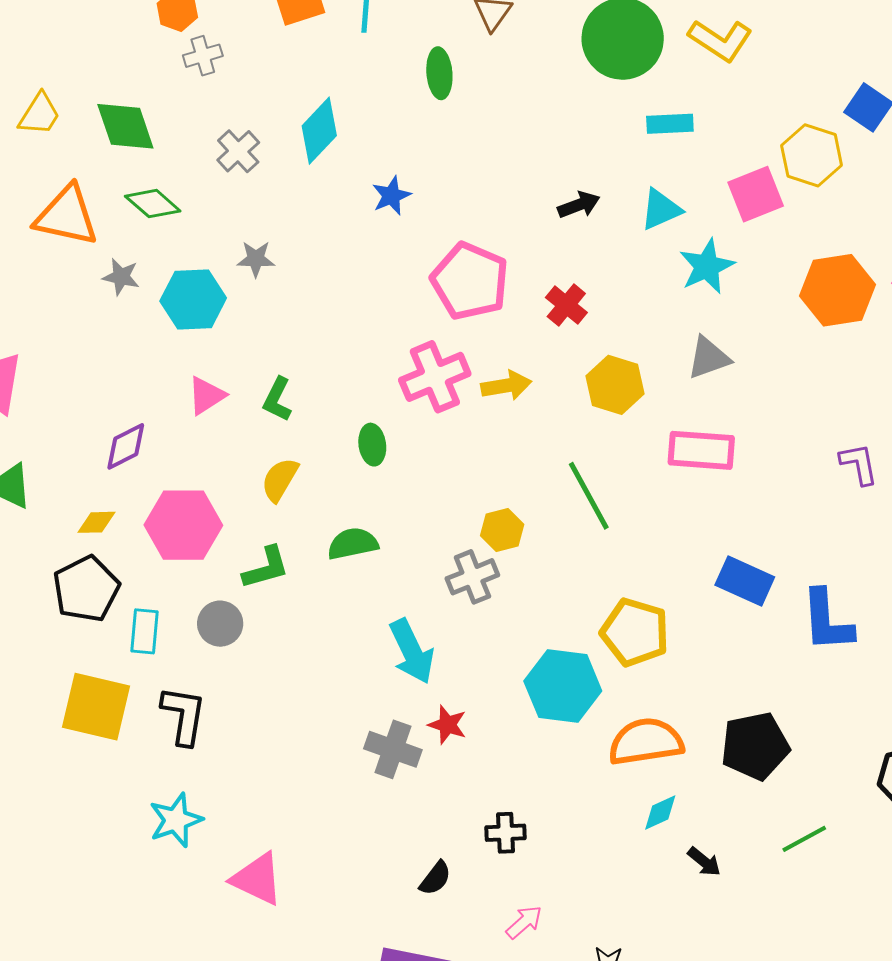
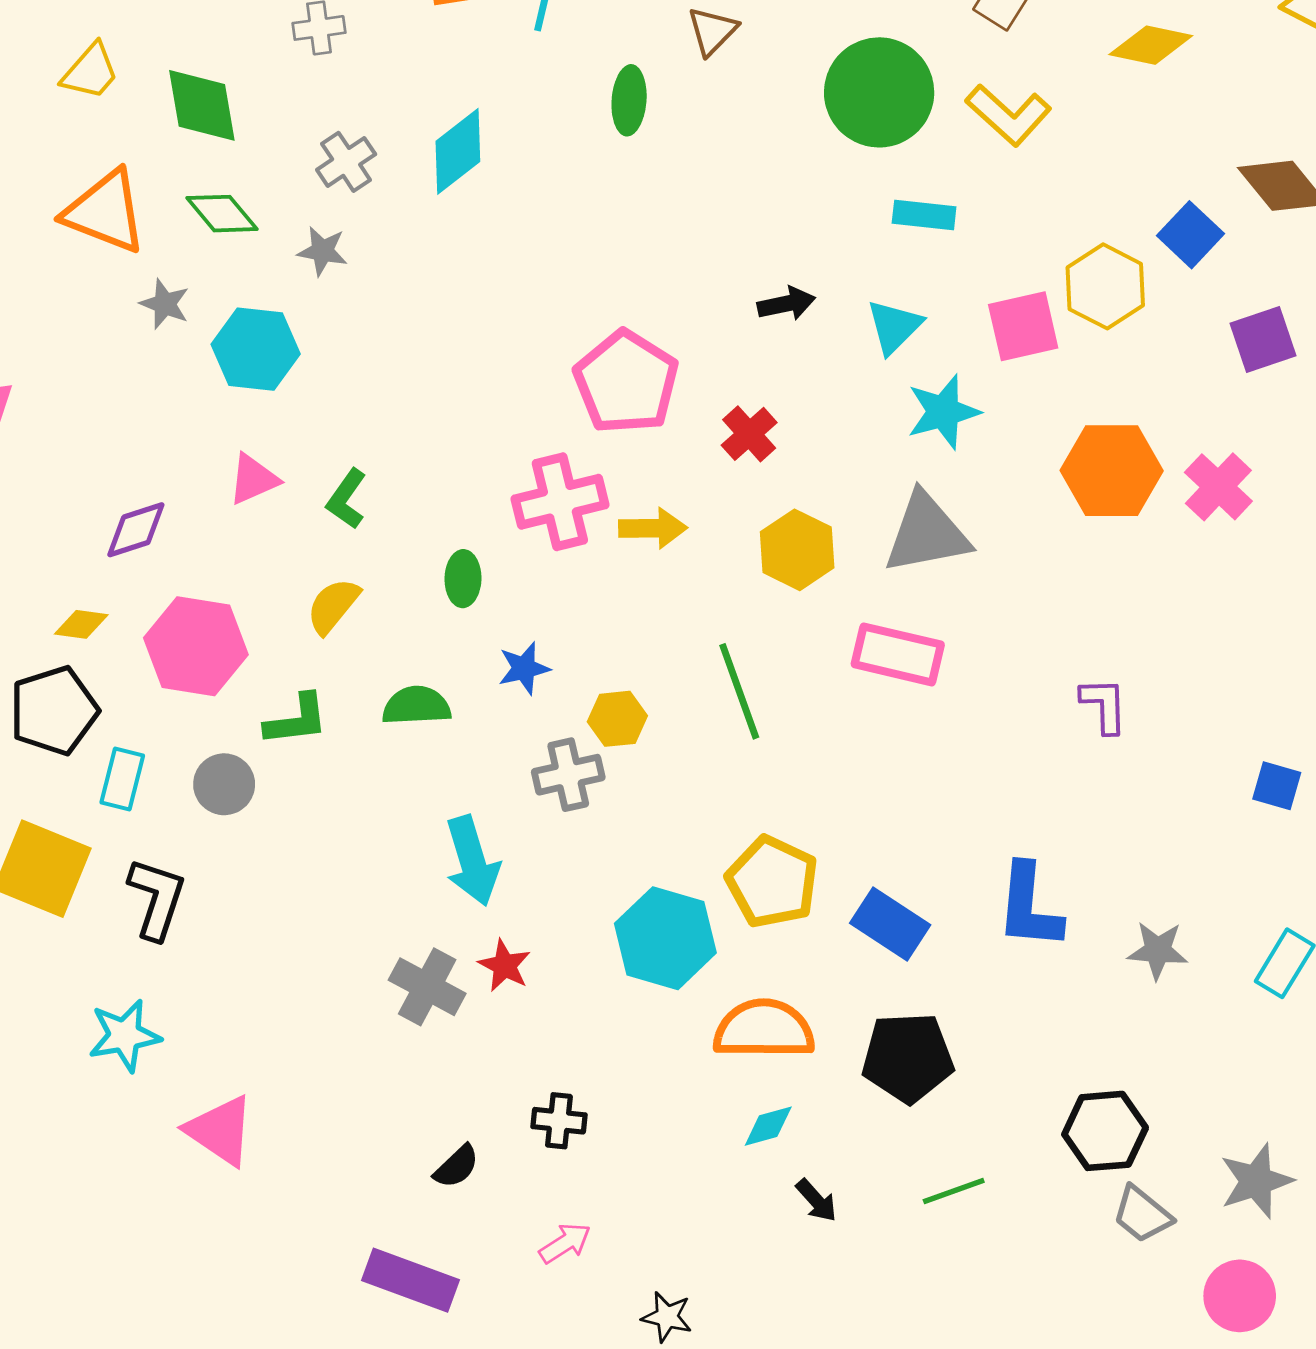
blue star: (391, 196) -> (524, 668), moved
cyan triangle: (661, 209) -> (894, 327), turned -30
gray star: (256, 259) -> (322, 251), moved
gray triangle: (708, 358) -> (927, 533), size x1.5
blue rectangle: (745, 581) -> (890, 924), moved

